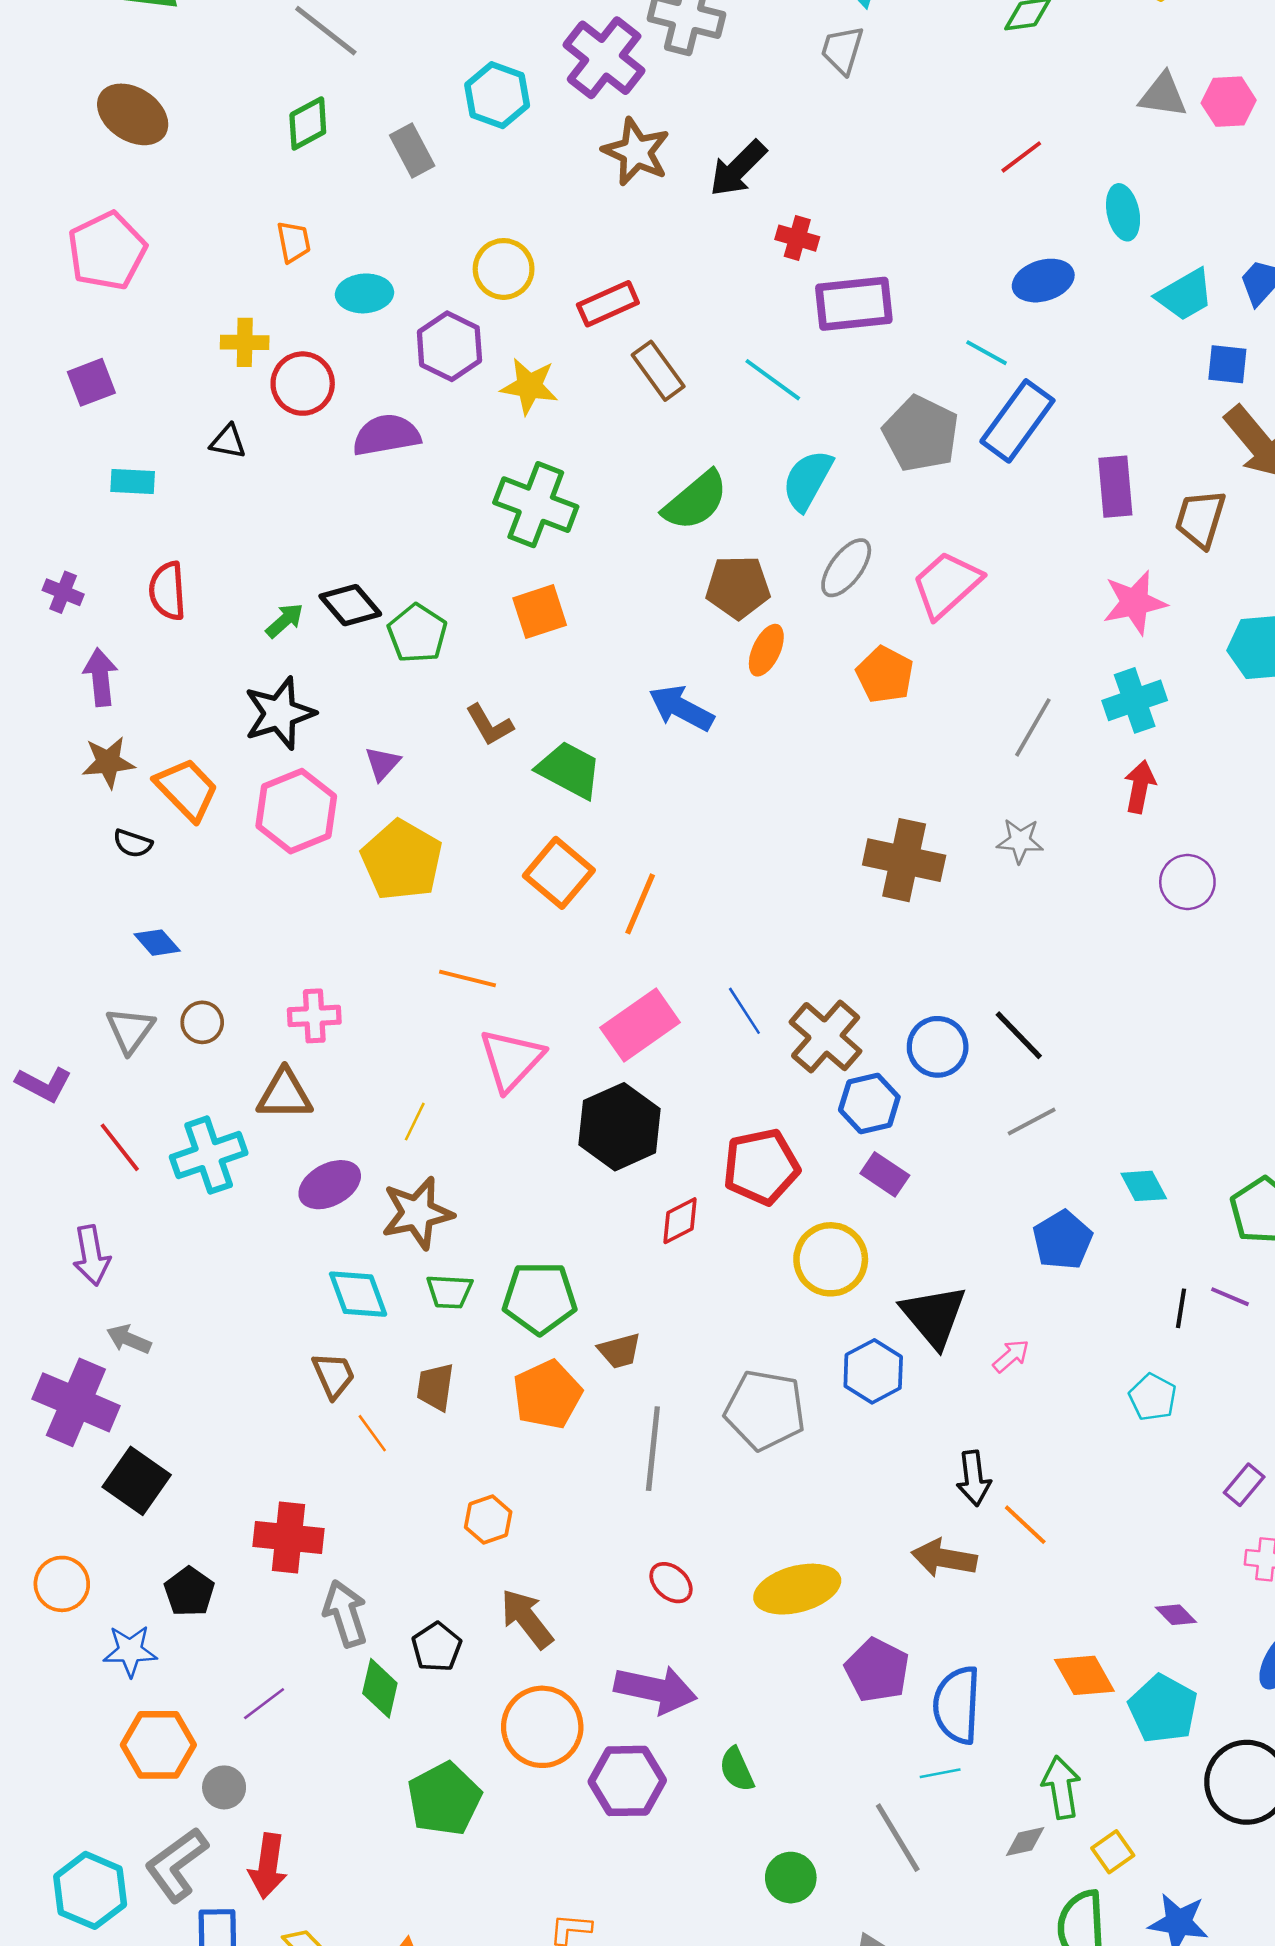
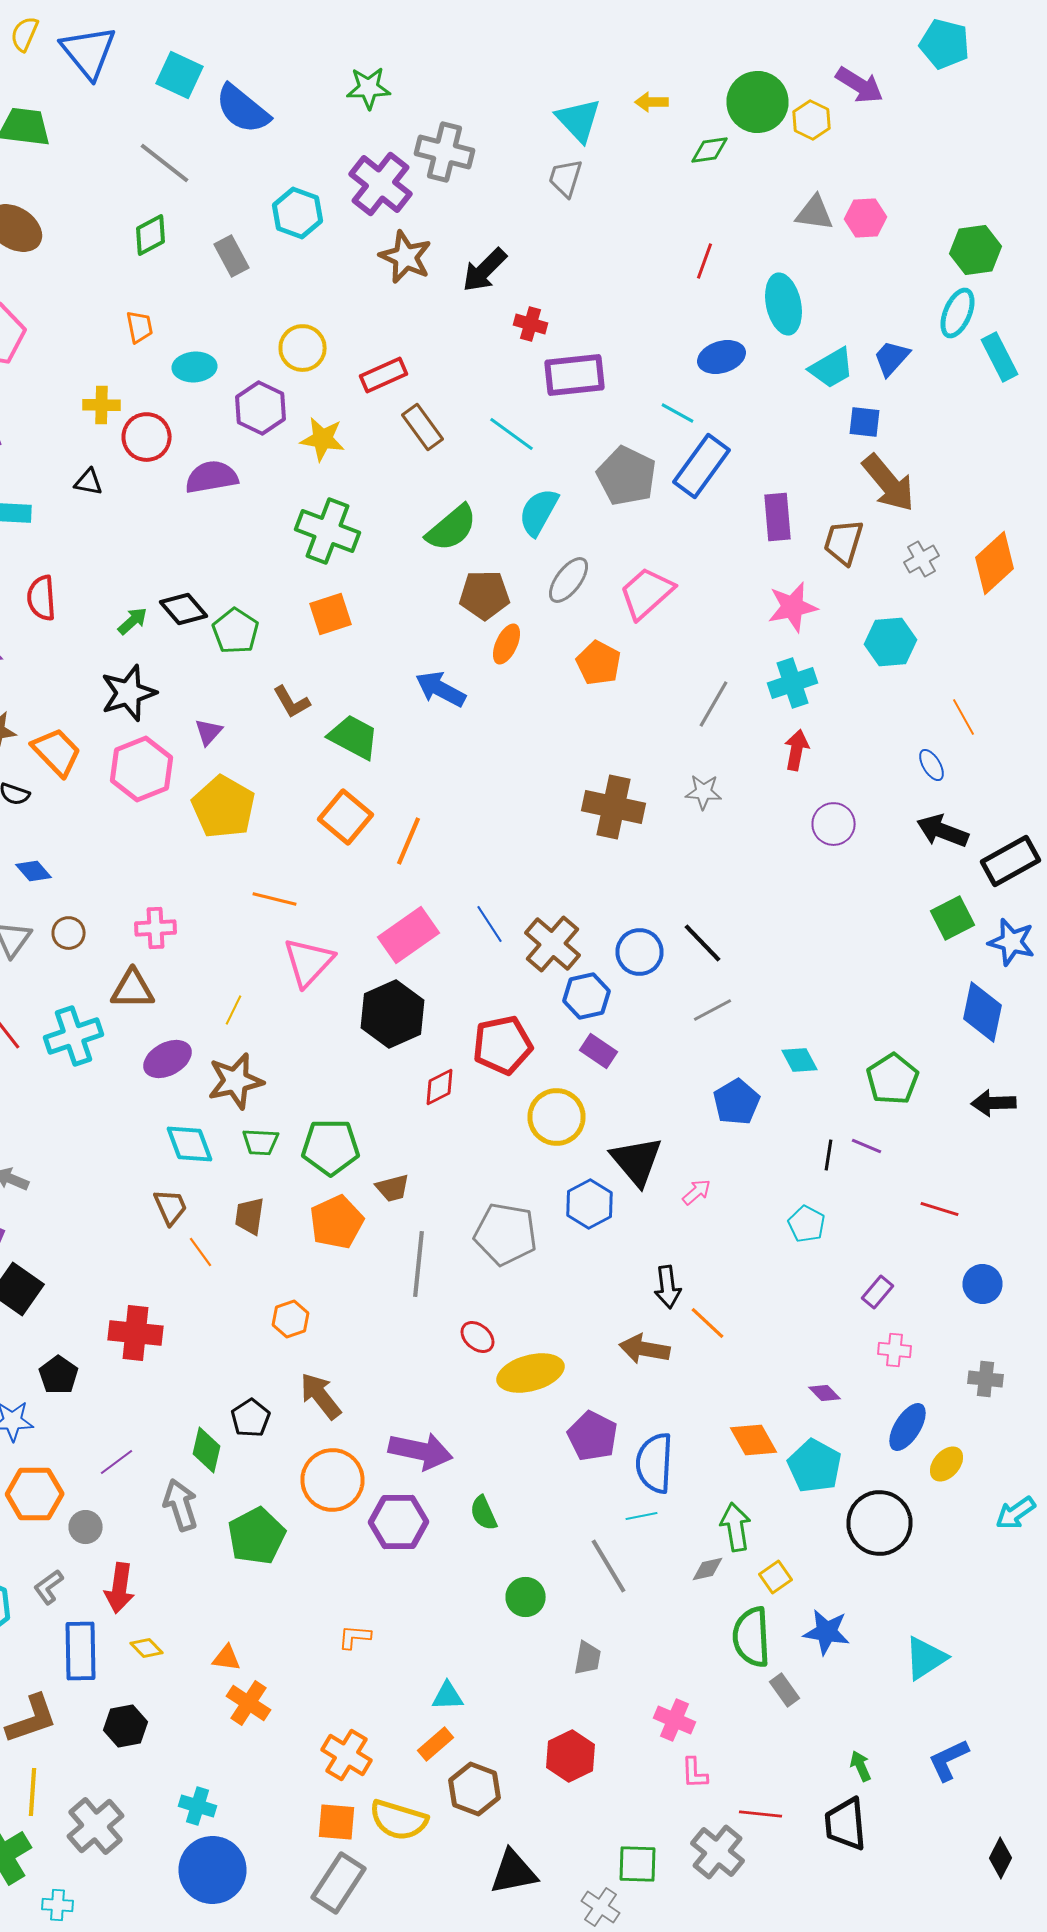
red line: (1021, 157) -> (704, 261), turned -33
cyan ellipse: (1123, 212) -> (784, 304), size x1.4
red ellipse: (671, 1583) -> (478, 1337), moved
gray arrow: (345, 1614) -> (180, 1505), moved
gray L-shape: (176, 1865) -> (48, 1587), size x0.6

